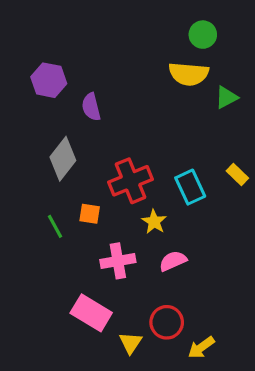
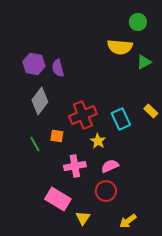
green circle: (203, 35) -> (138, 22), moved
purple hexagon: (49, 80) -> (34, 64), moved
red circle: (167, 322) -> (106, 191), moved

